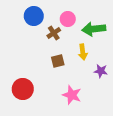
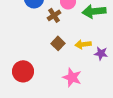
yellow arrow: (83, 52) -> (83, 44), moved, turned 91
brown square: (58, 61) -> (58, 43), turned -32

